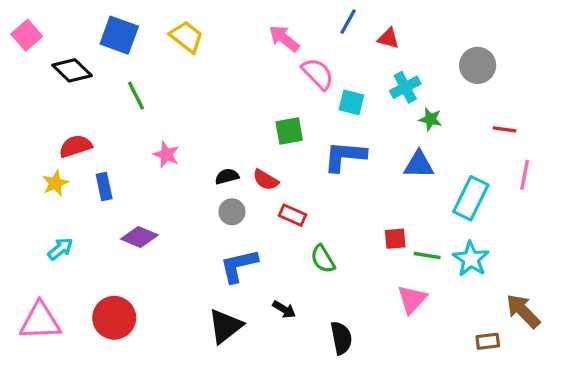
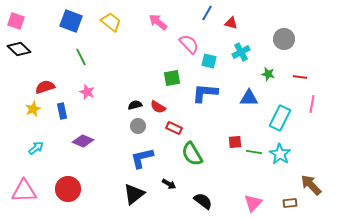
pink square: (27, 35) -> (16, 21), turned -30
pink arrow: (284, 38) -> (158, 22), moved
black diamond: (72, 70) -> (19, 49), moved
green star: (430, 119) -> (268, 74), moved
pink star: (166, 155) -> (87, 92), moved
green semicircle: (323, 259) -> (192, 154), size x1.4
pink triangle: (412, 299) -> (253, 203), moved
black semicircle: (341, 338) -> (203, 201), turned -42

